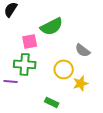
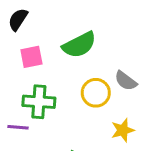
pink square: (30, 41) -> (31, 57), moved
yellow circle: (64, 69) -> (96, 93), moved

